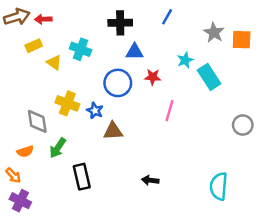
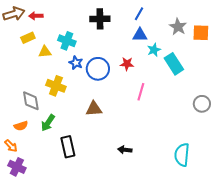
blue triangle: (135, 52) -> (140, 35), moved
yellow triangle: (54, 62) -> (45, 52), turned -40
blue star: (95, 111) -> (76, 63), moved

